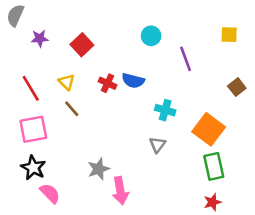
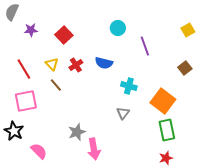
yellow square: (229, 35) -> (188, 30), moved, turned -32
red cross: (108, 83) -> (76, 65), moved, turned 32
black star: (33, 168) -> (14, 131), moved

